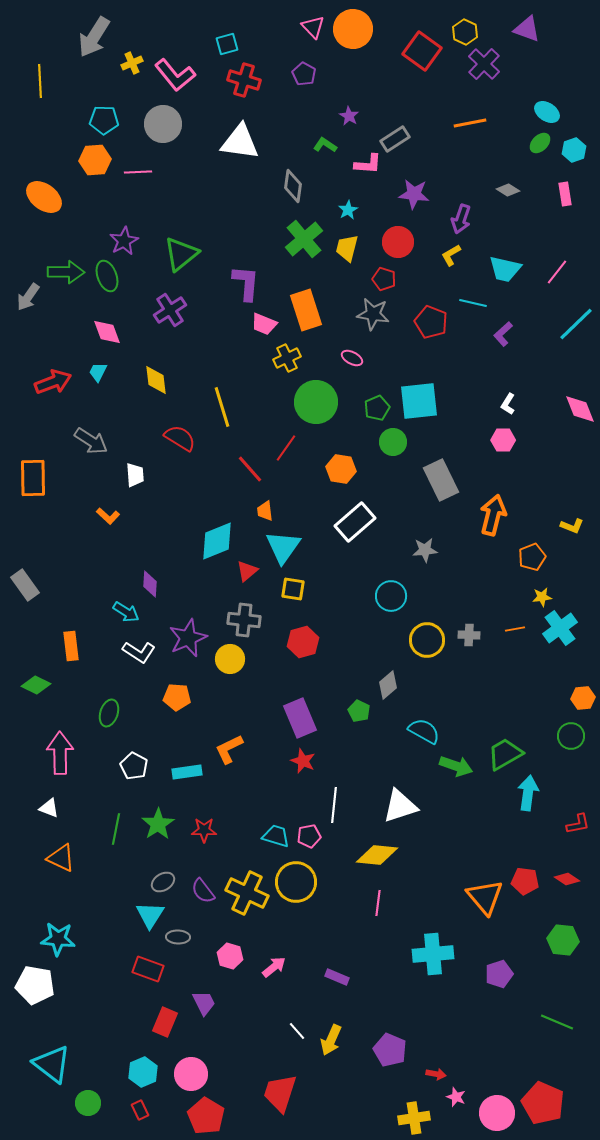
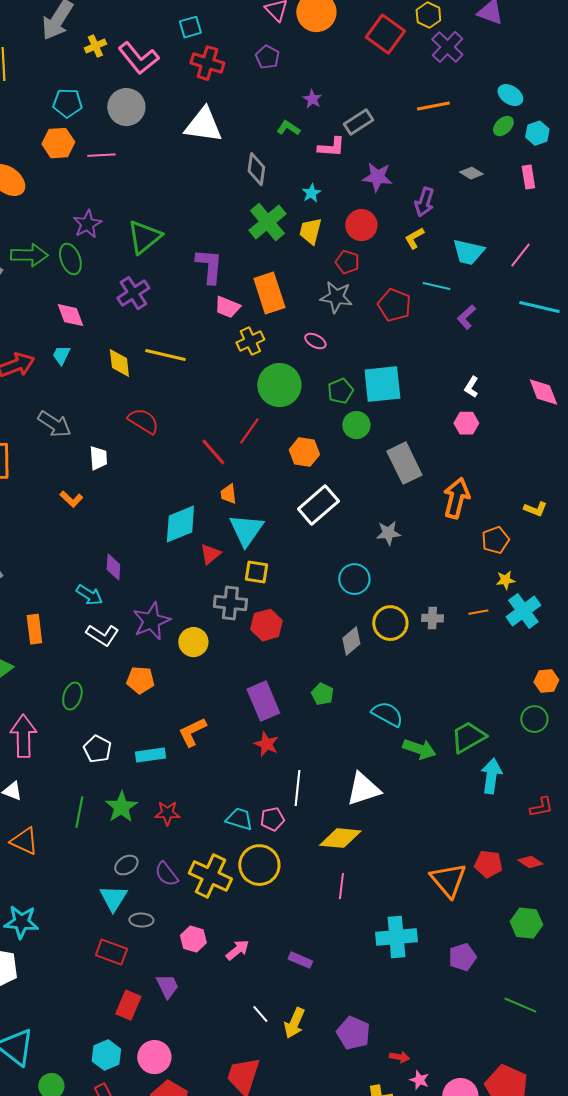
cyan line: (576, 324) -> (539, 307), turned 57
yellow line: (222, 407) -> (165, 355), moved, turned -60
gray cross: (244, 620) -> (230, 603), moved
gray diamond: (388, 685) -> (351, 641), moved

